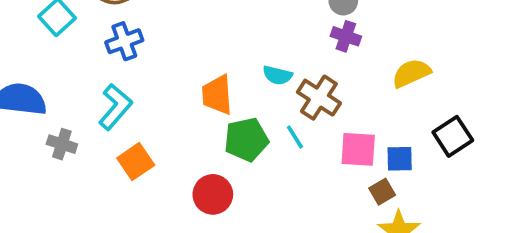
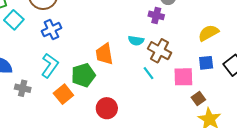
purple cross: (346, 36) -> (156, 15), moved
green pentagon: (246, 140) -> (83, 75), moved
blue square: (400, 159) -> (206, 63), moved

